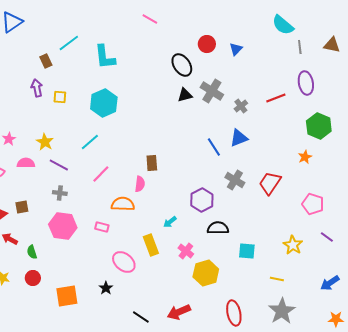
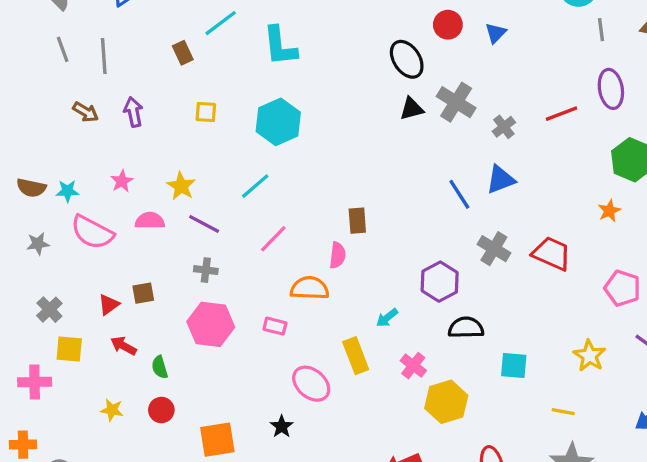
purple arrow: (37, 88) -> (133, 112), moved
red trapezoid: (270, 183) -> (552, 254), turned 80

